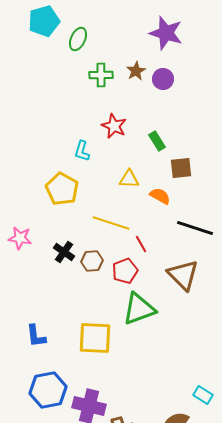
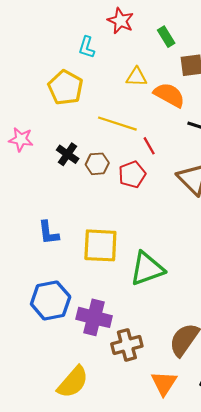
orange semicircle: (160, 196) -> (169, 95), size x1.4
green triangle: (139, 309) -> (147, 269), moved
blue L-shape: (36, 336) -> (48, 233), moved

